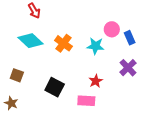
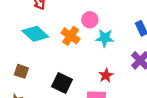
pink circle: (112, 29) -> (90, 20), moved

